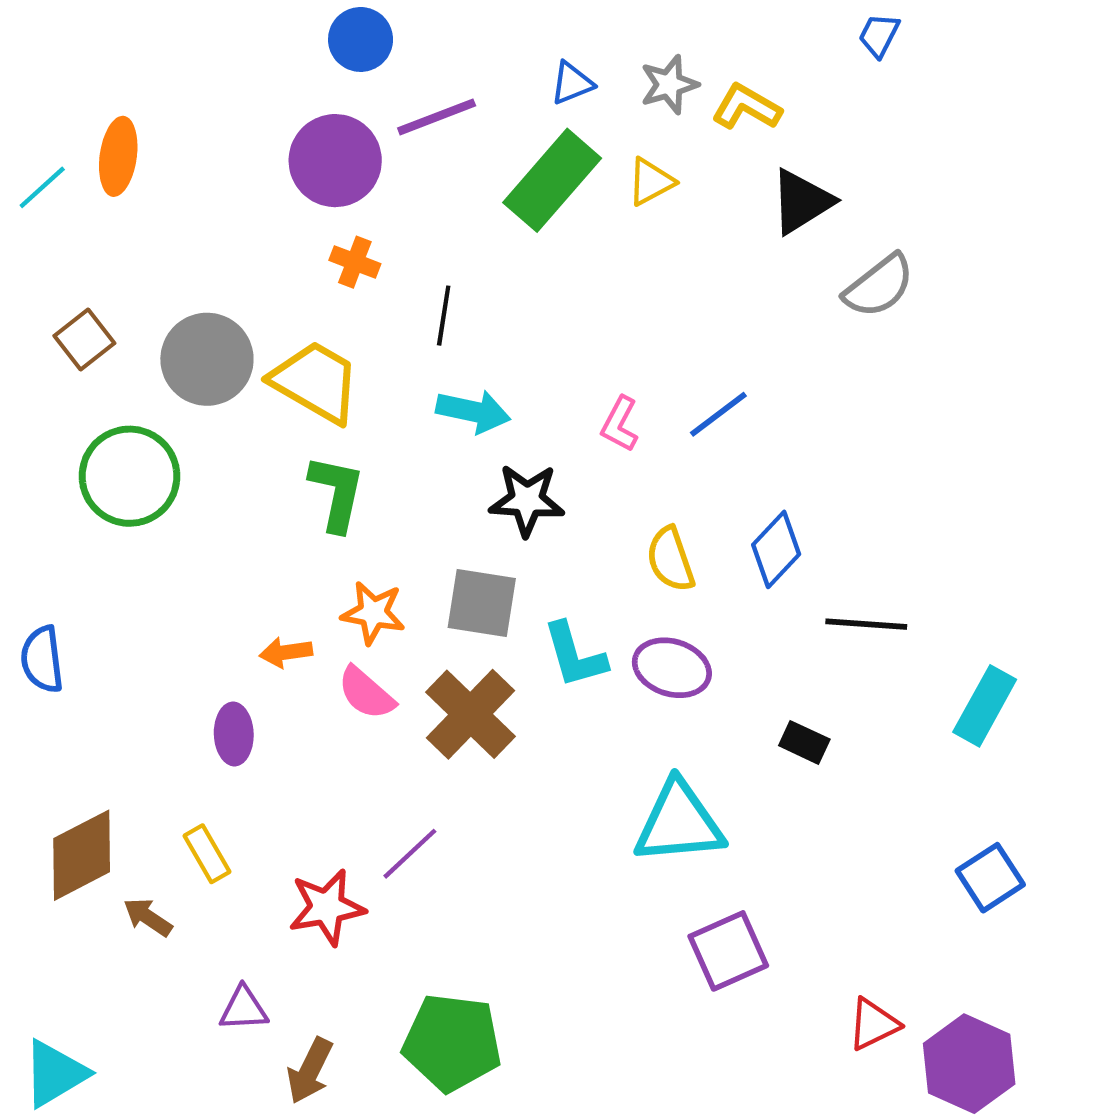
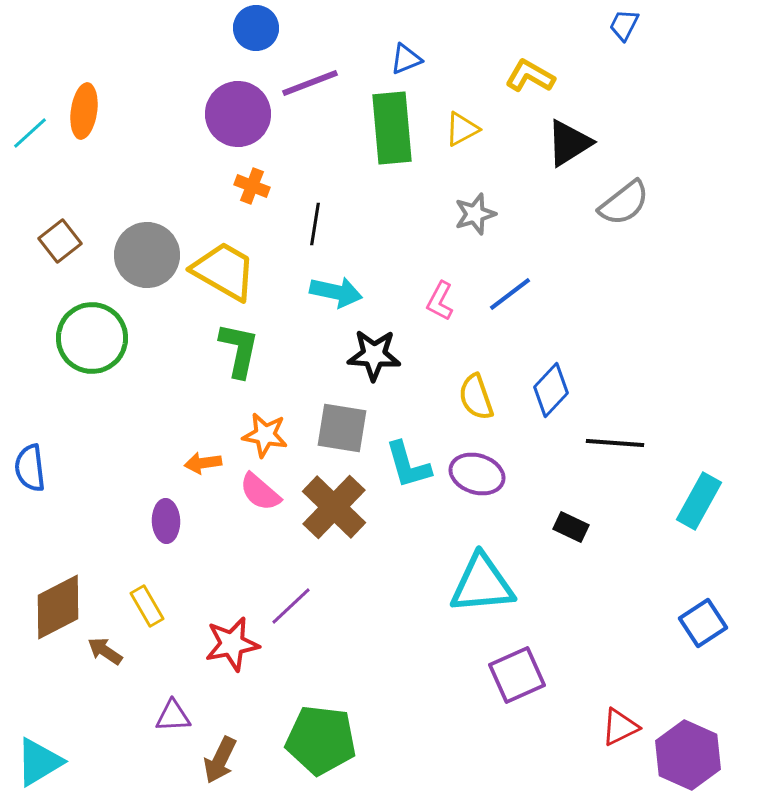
gray star: (669, 85) -> (475, 214), moved
green rectangle: (552, 180) -> (392, 128), turned -46

